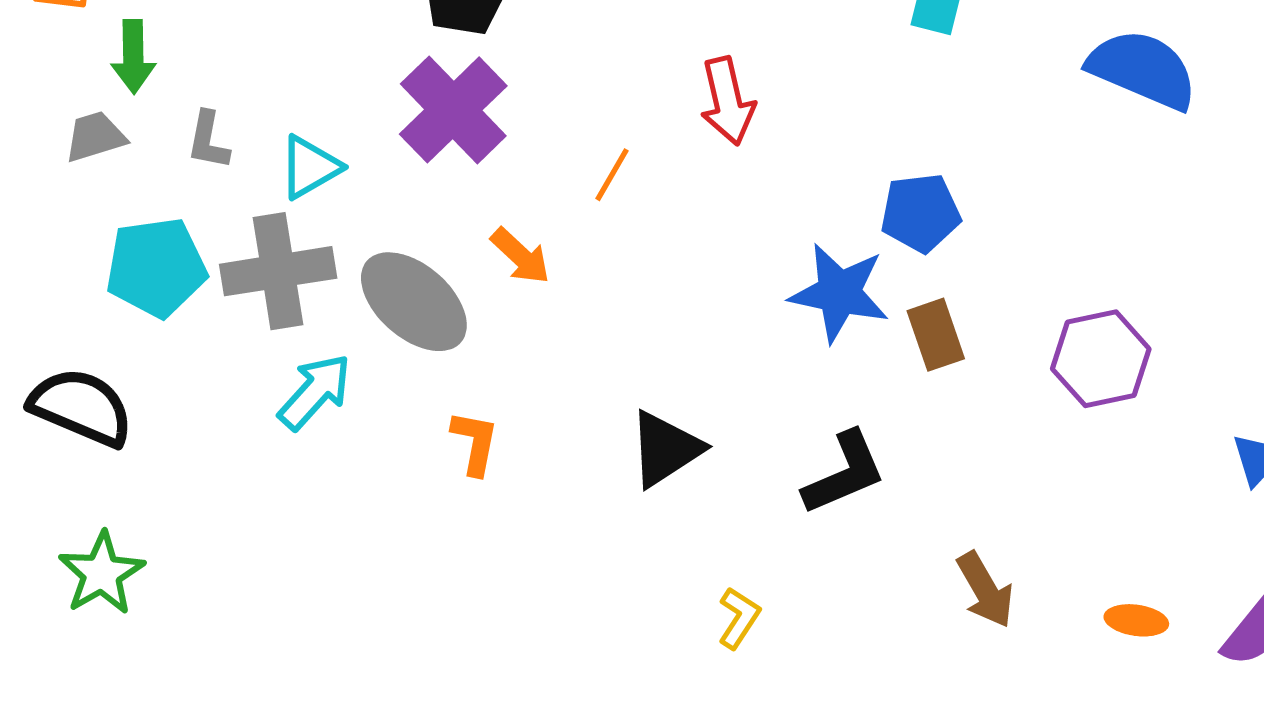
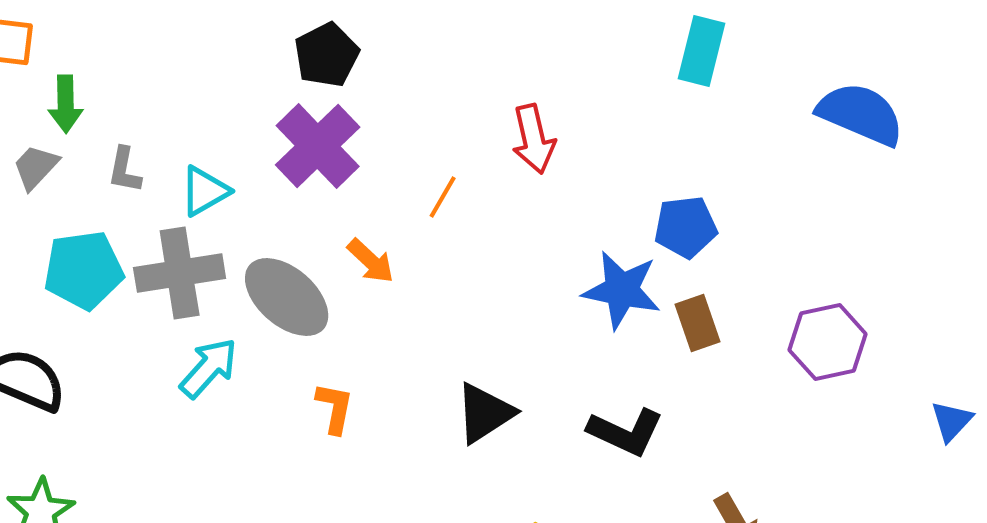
gray trapezoid: (95, 137) -> (36, 167), turned -30
black L-shape: (844, 473) -> (626, 432), turned 48

